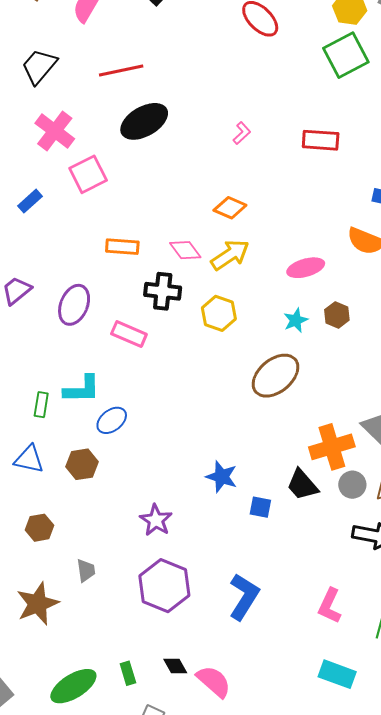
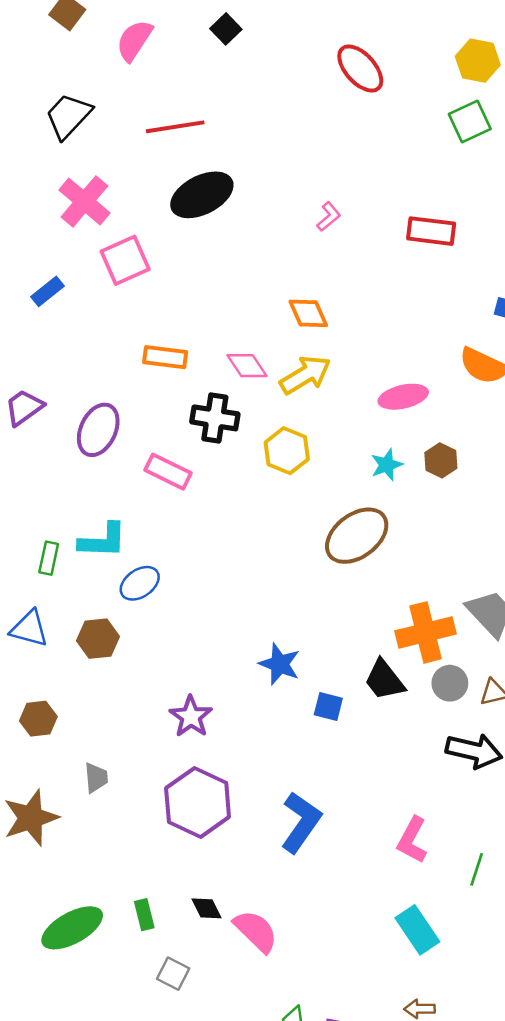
green square: (346, 55) -> (470, 122), size x0.7
orange diamond: (230, 208) -> (308, 313), turned 40
cyan rectangle: (337, 674) -> (417, 930), turned 33

